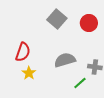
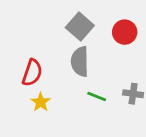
gray semicircle: (65, 60) -> (80, 61), moved, turned -75
green line: (80, 83) -> (97, 97), moved, turned 64

